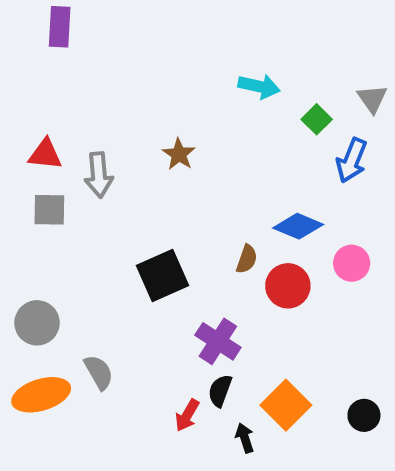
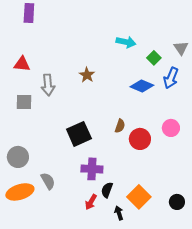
red triangle: (45, 154) -> (22, 64), moved
blue diamond: (298, 226) -> (142, 86), moved
purple cross: (218, 341) -> (92, 169), moved, turned -30

